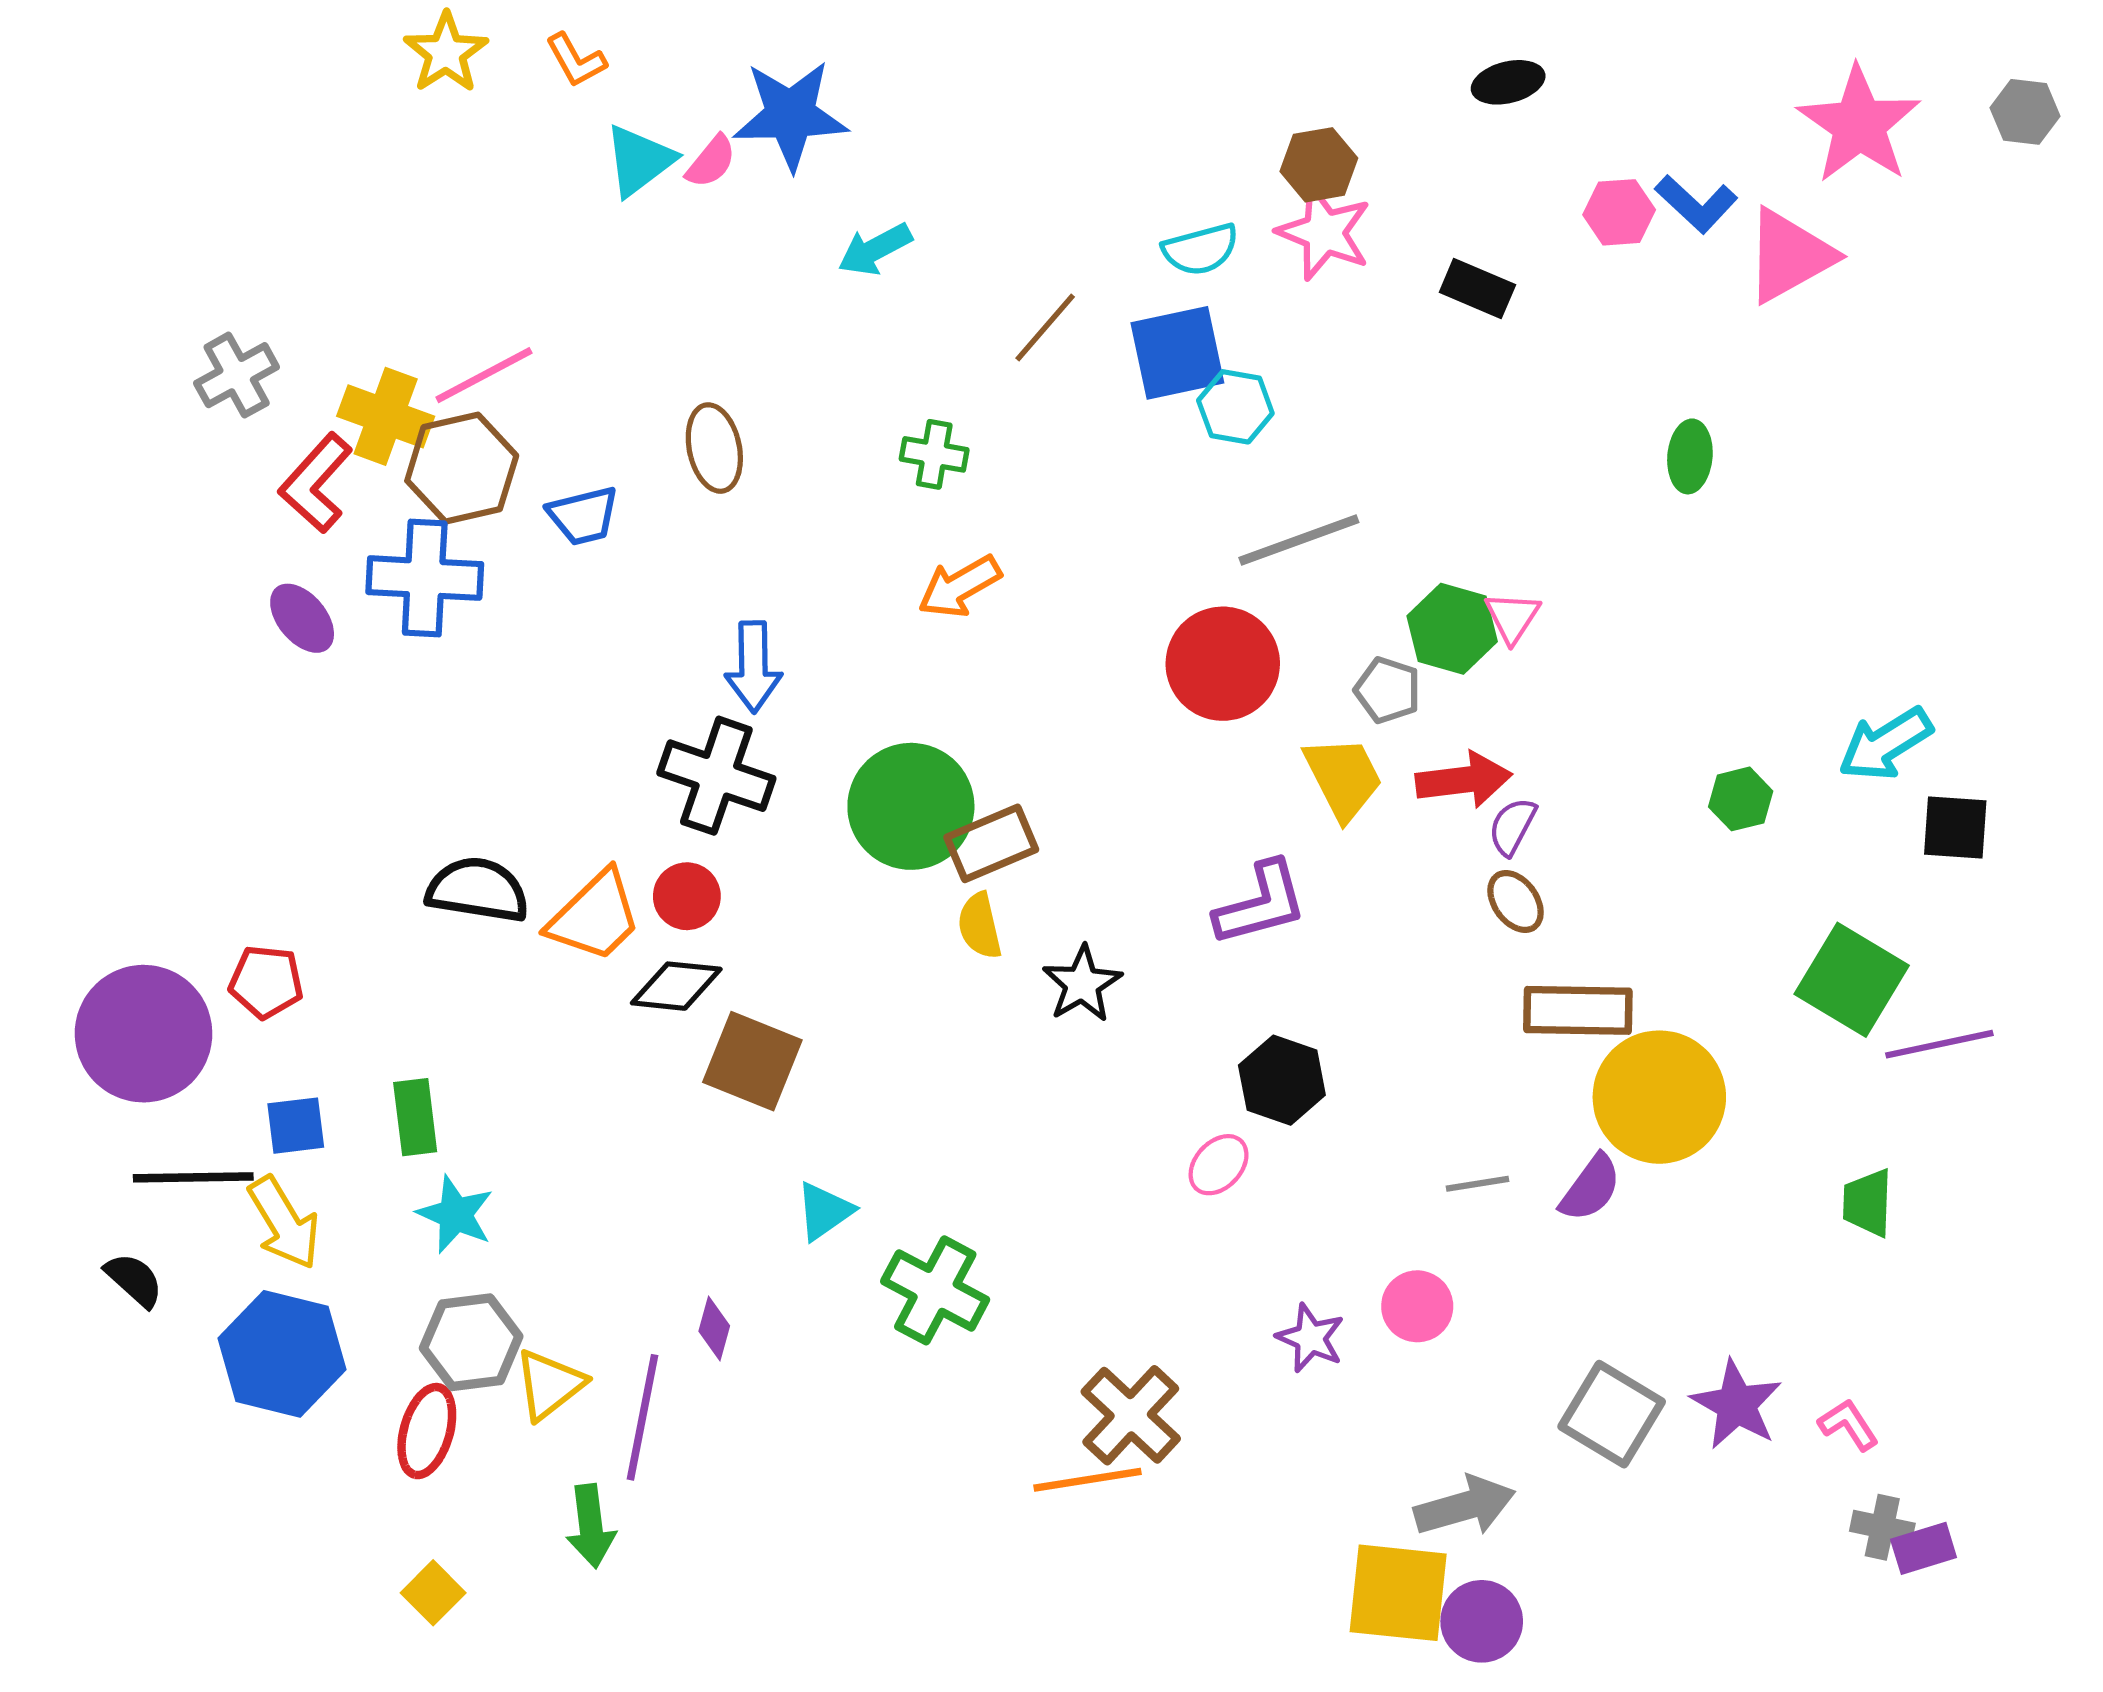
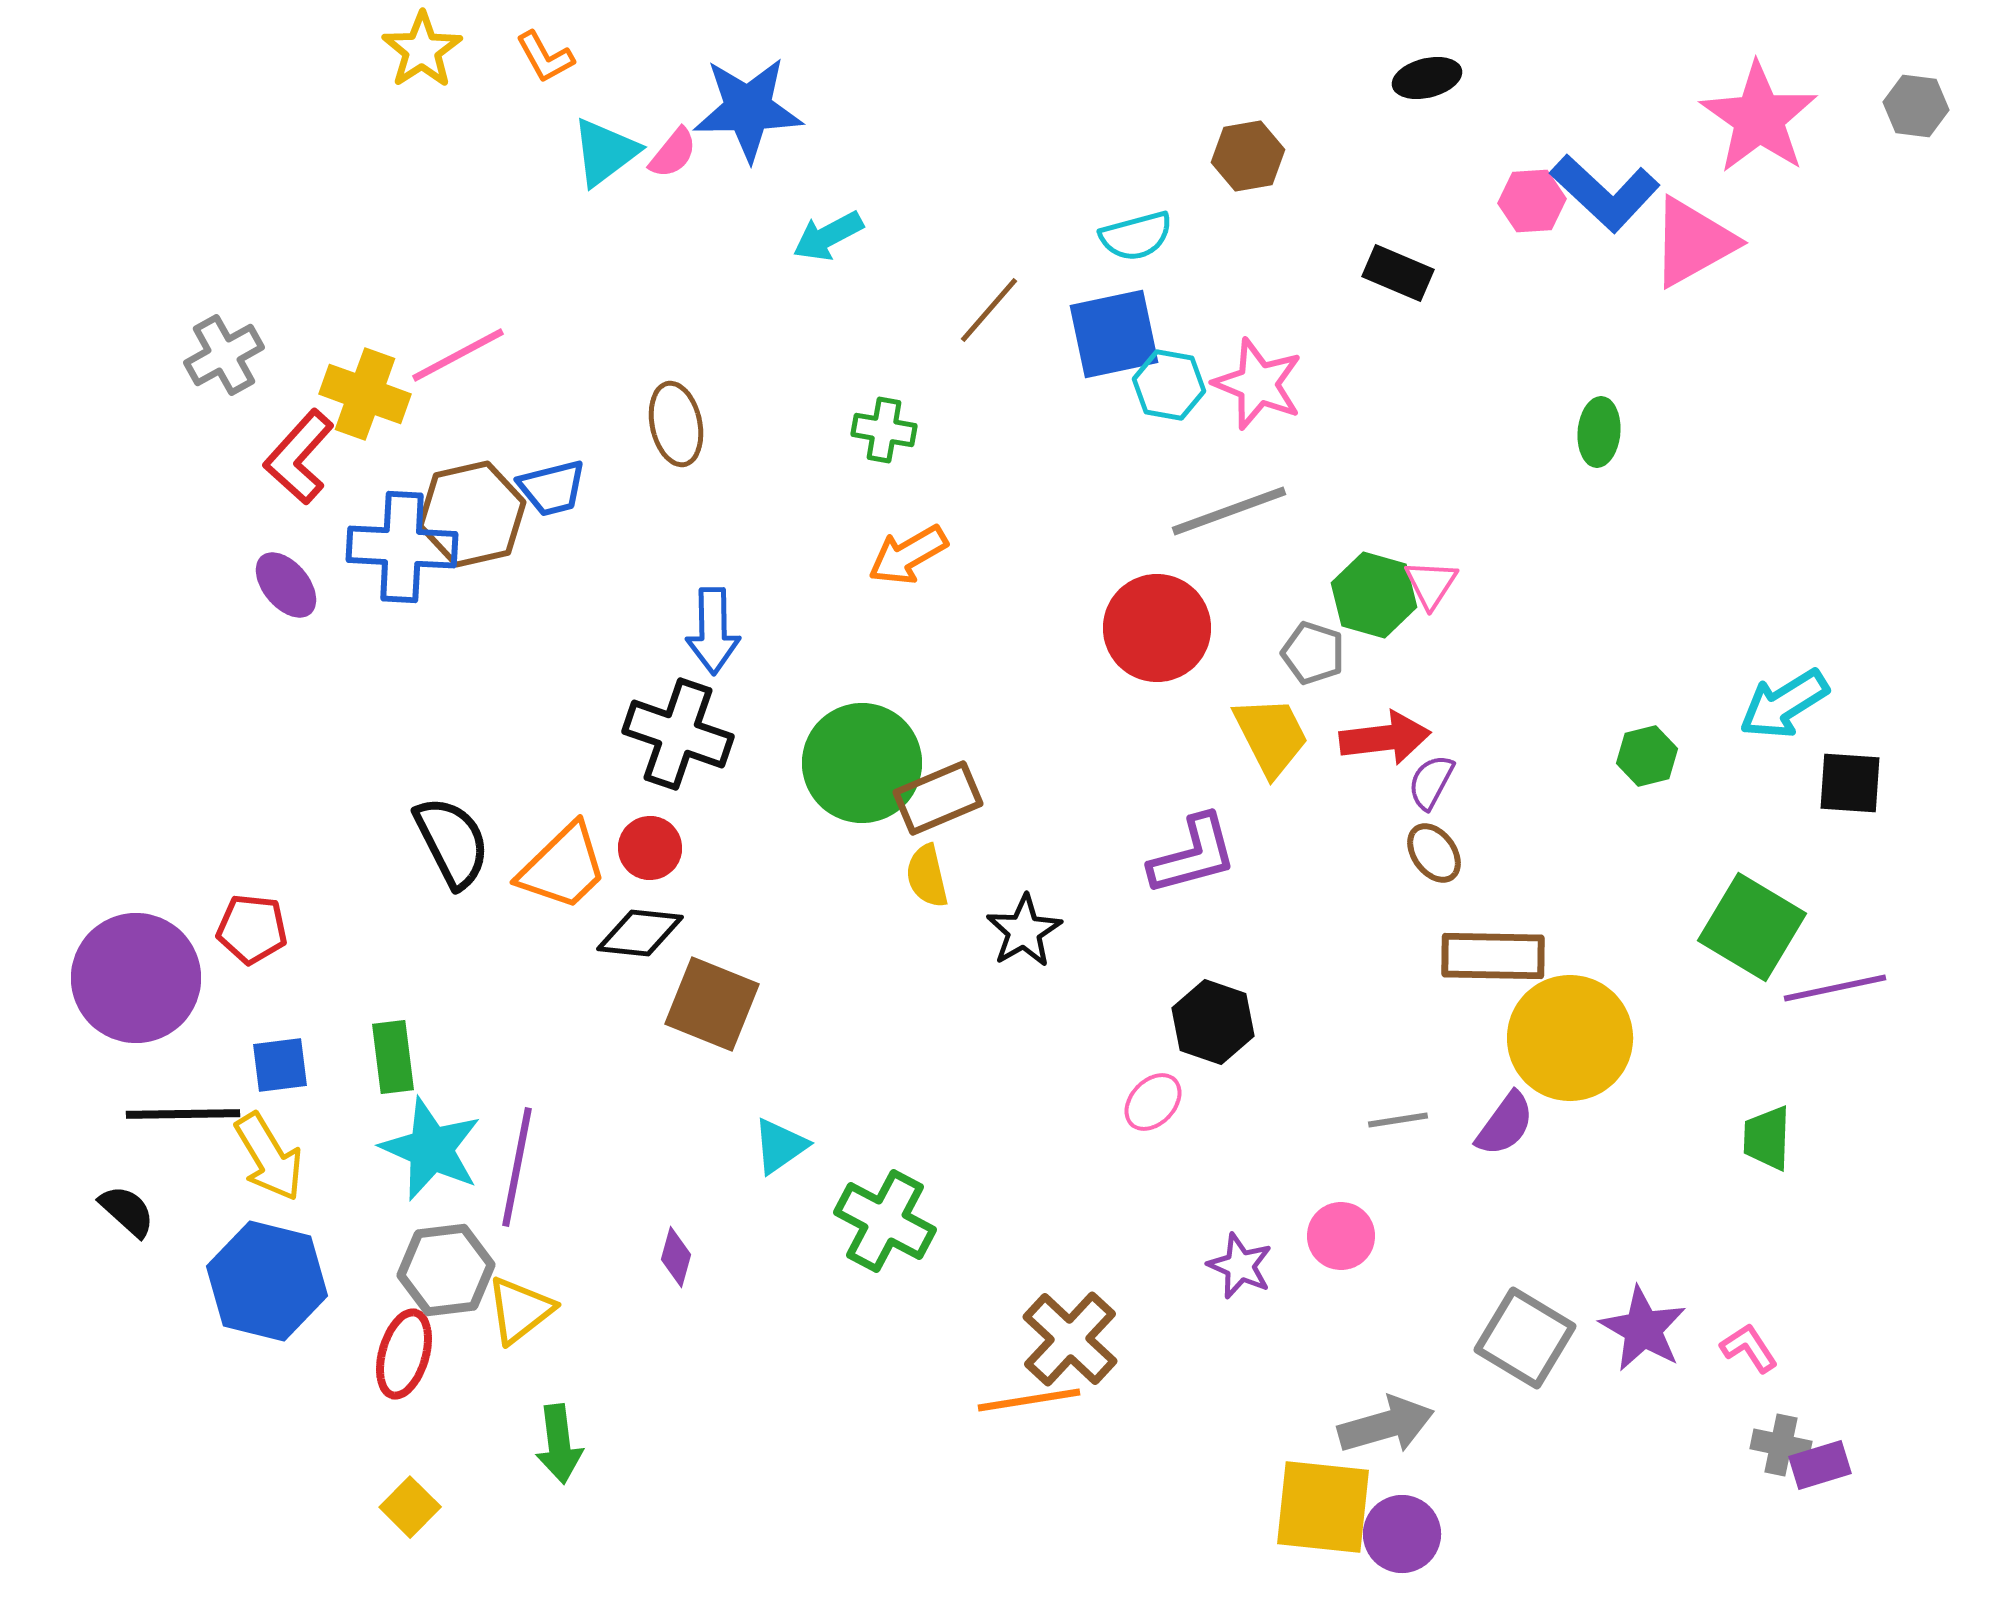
blue L-shape: (1696, 204) -> (1605, 193), size x1.4
pink star: (1324, 232) -> (1258, 384), moved
brown hexagon: (462, 468) -> (472, 514), moved
black semicircle: (478, 890) -> (452, 842), turned 54
cyan star: (455, 1214) -> (431, 1149), size x1.4
purple line: (642, 1417) -> (517, 1167), moved

